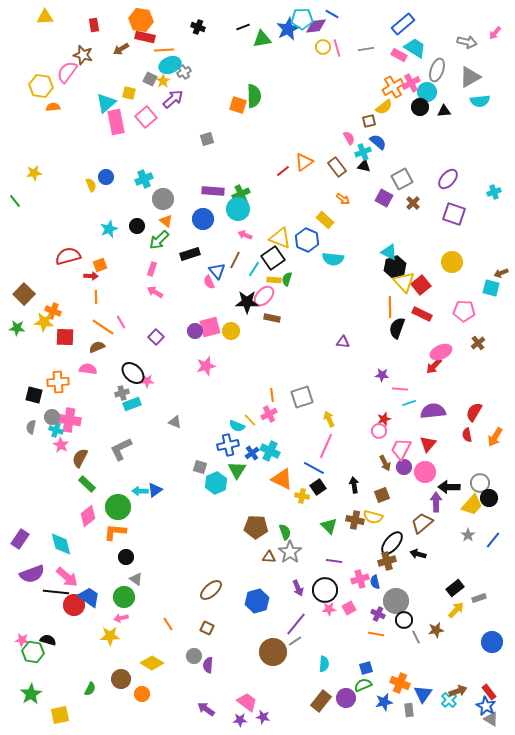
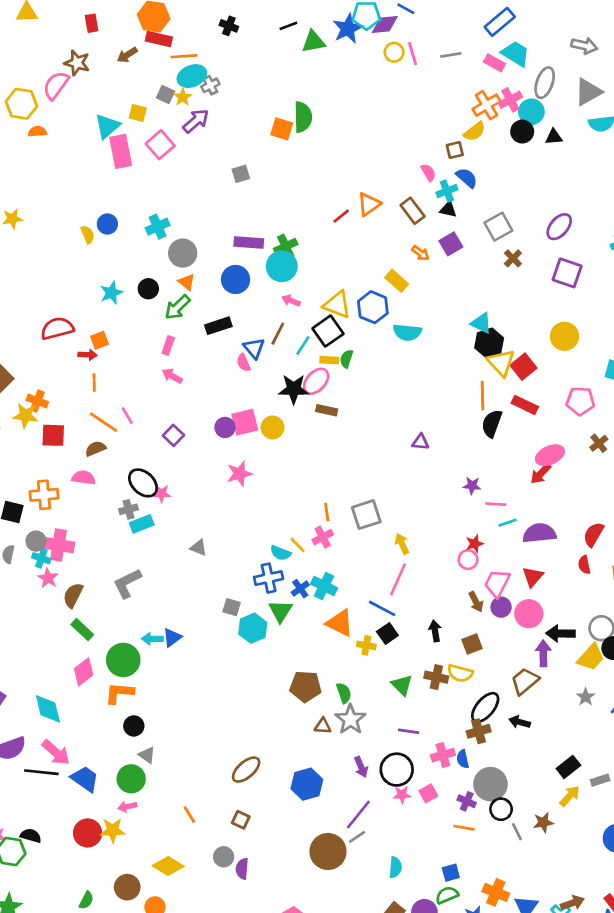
purple square: (384, 198) -> (451, 244), moved, turned 30
red circle: (74, 605) -> (88, 833), moved

